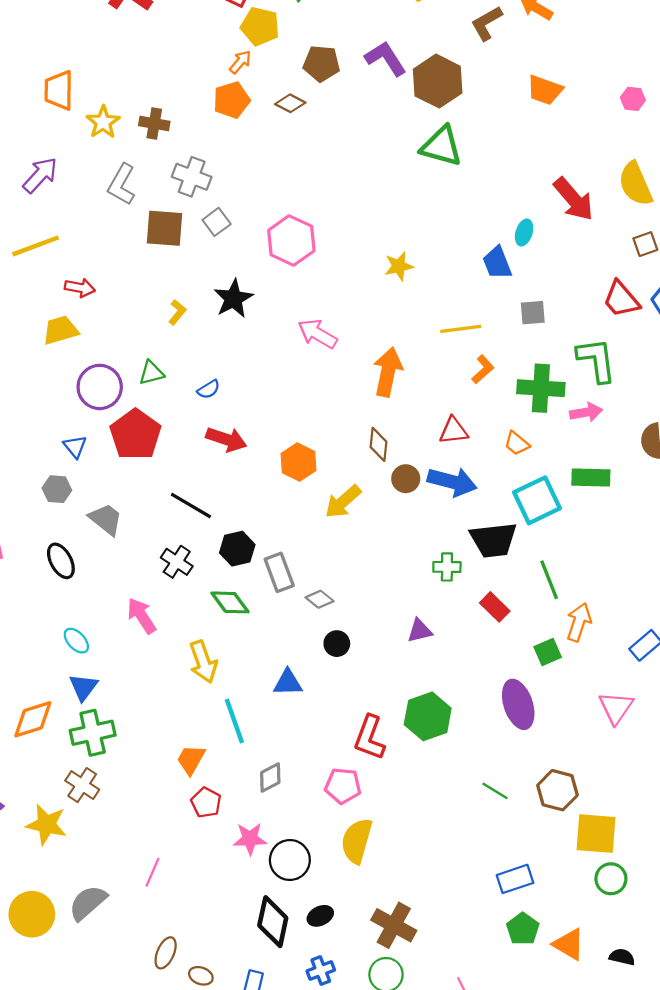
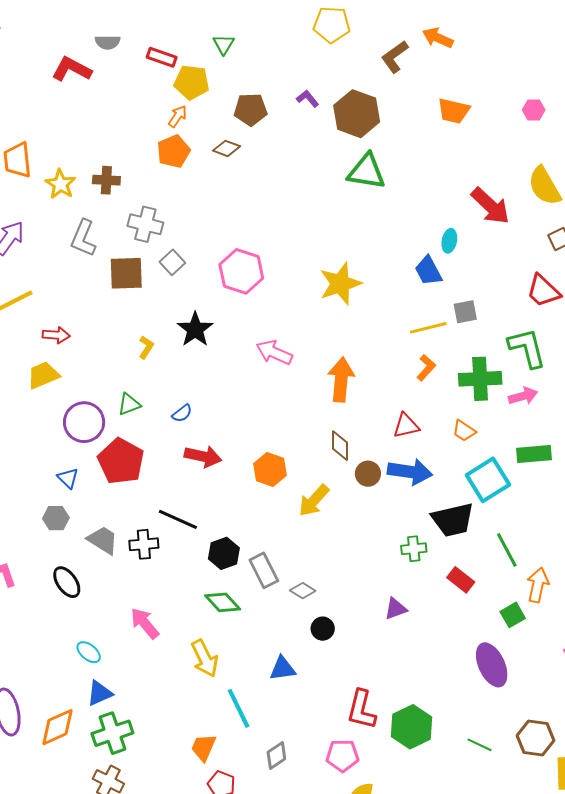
purple L-shape: (386, 58) -> (308, 99), size x0.6
yellow star: (399, 266) -> (340, 284), size x1.6
yellow line: (461, 329) -> (428, 328), moved
black cross: (177, 562) -> (144, 544), moved, turned -32
blue triangle: (83, 687) -> (100, 693), turned 36
green hexagon: (428, 716) -> (412, 727), moved

